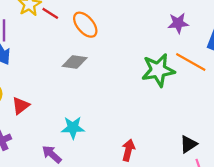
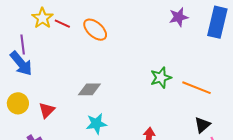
gray diamond: (75, 62) -> (89, 89), moved
orange line: (191, 62) -> (196, 88), moved
green star: (158, 70) -> (161, 78), moved, size x0.7

